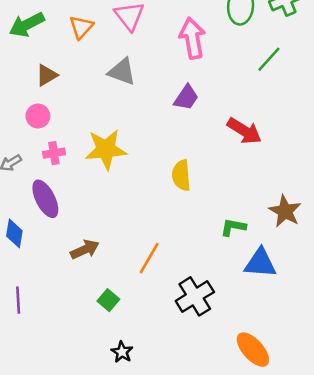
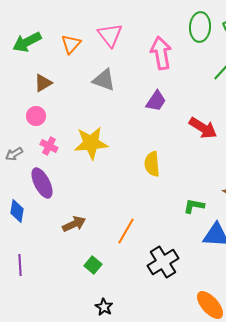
pink cross: (54, 153) -> (49, 146), turned 36

